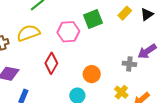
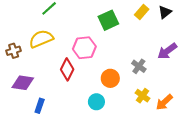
pink hexagon: (68, 32) -> (84, 48), moved
gray cross: (129, 64) -> (139, 66), moved, turned 32

